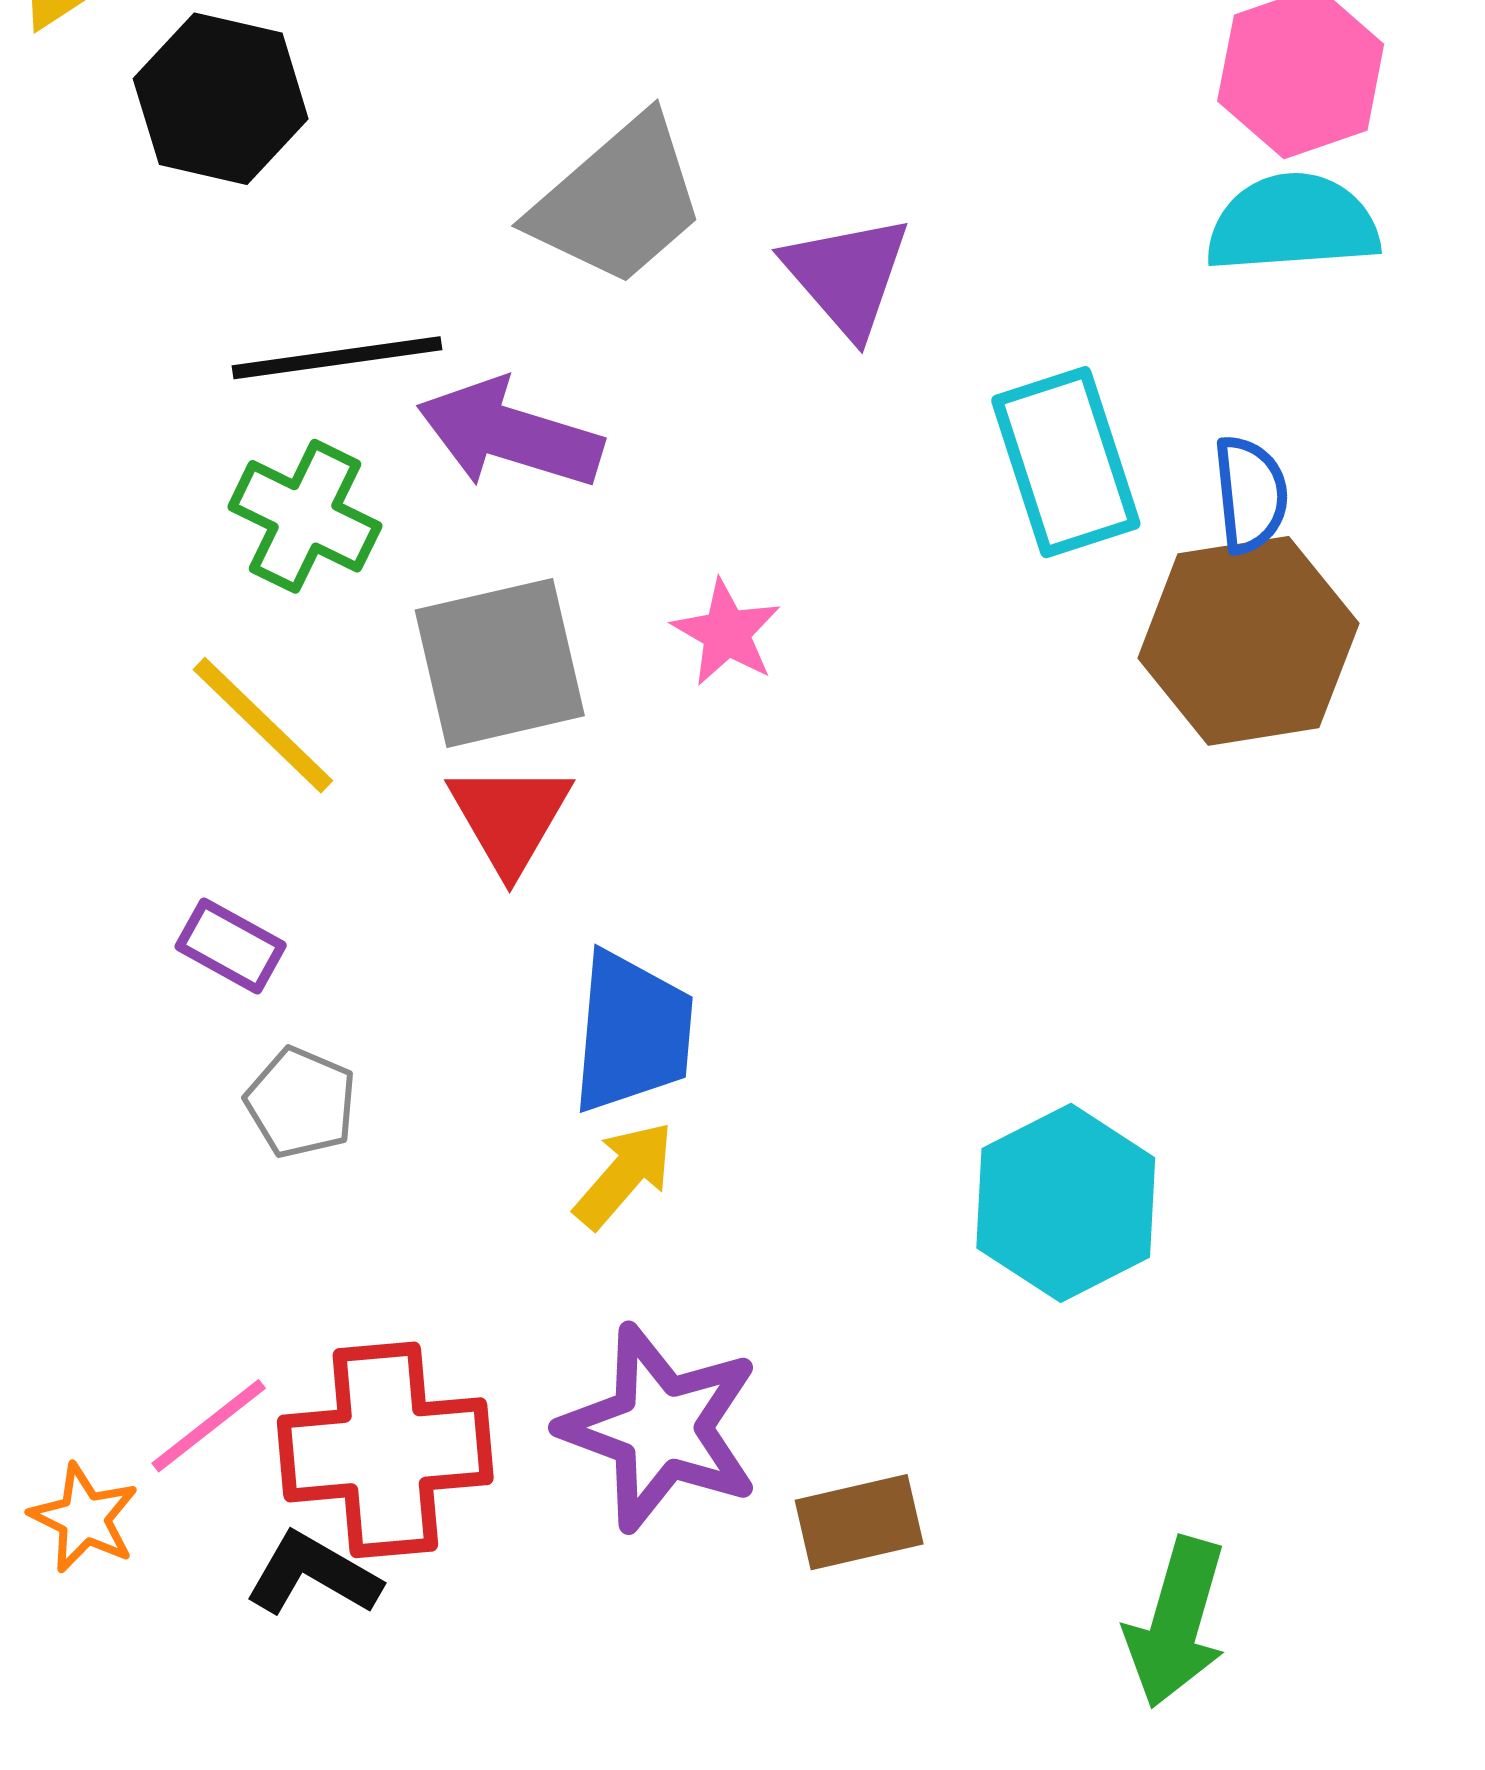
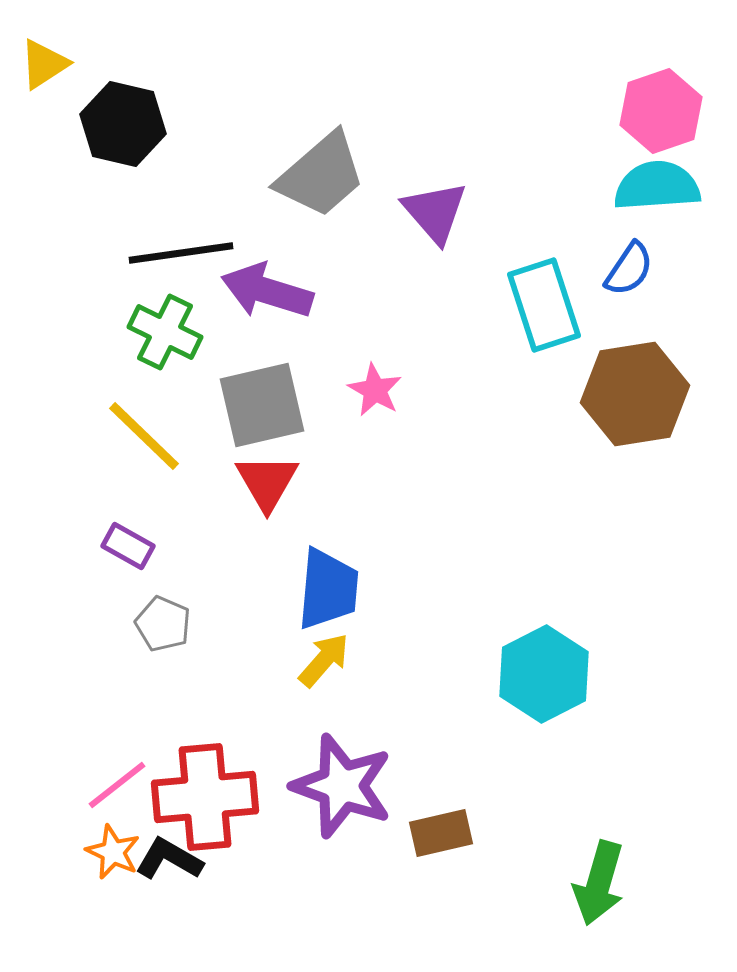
blue semicircle: (1250, 494) -> (629, 269), moved, turned 40
orange star: (84, 1518) -> (113, 852), moved

